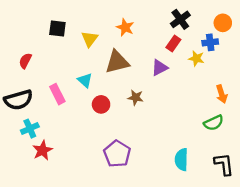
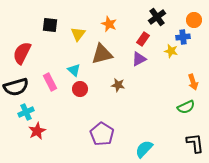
red rectangle: (173, 44) -> (143, 39), moved
red semicircle: (25, 61) -> (22, 53), size x1.6
red circle: (101, 104) -> (80, 89), moved
cyan semicircle: (181, 160) -> (144, 149), moved, turned 42

